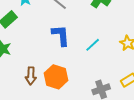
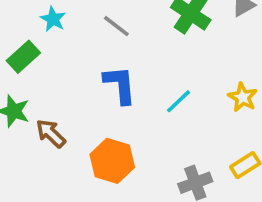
brown arrow: (31, 76) -> (51, 133), moved, turned 132

